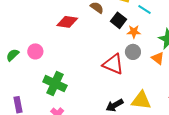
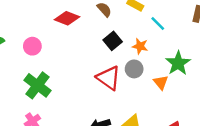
black square: (118, 20) -> (113, 41), moved
pink circle: (35, 51) -> (32, 46), moved

